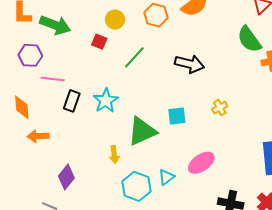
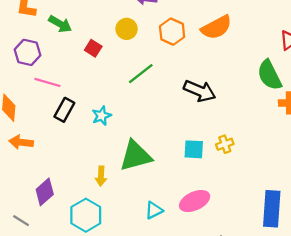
green arrow: (55, 25) -> (60, 24), size x0.7
red square: (99, 42) -> (93, 48), moved
cyan star: (106, 101) -> (102, 116), size x0.7
cyan square: (177, 116) -> (194, 149), moved
cyan hexagon: (136, 186) -> (86, 215), moved

